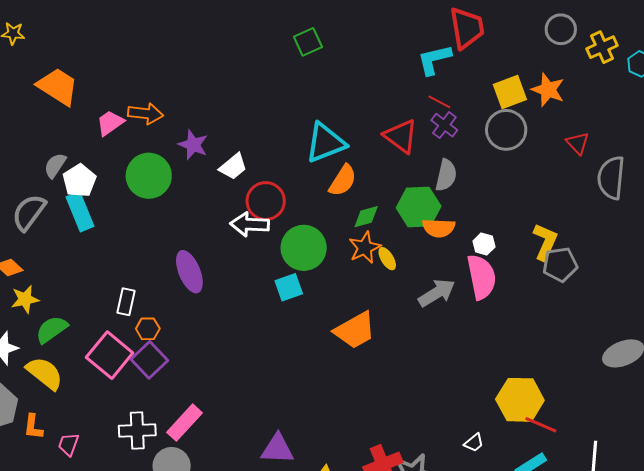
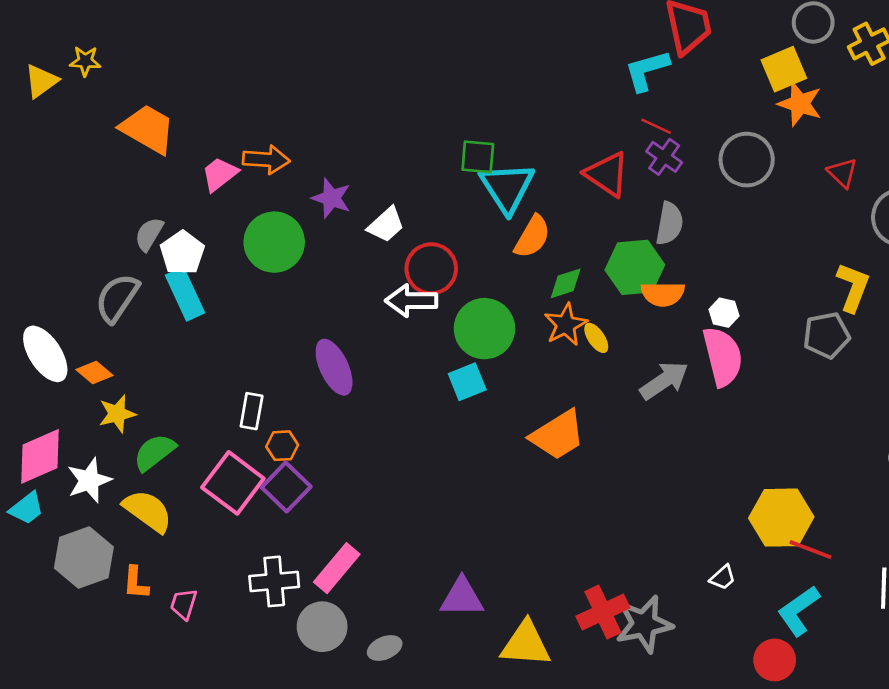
green square: (308, 42) -> (478, 157), moved, turned 32
yellow square: (510, 92) -> (784, 69), moved
cyan triangle: (325, 143) -> (507, 188), turned -39
yellow L-shape: (545, 242) -> (853, 287), moved

